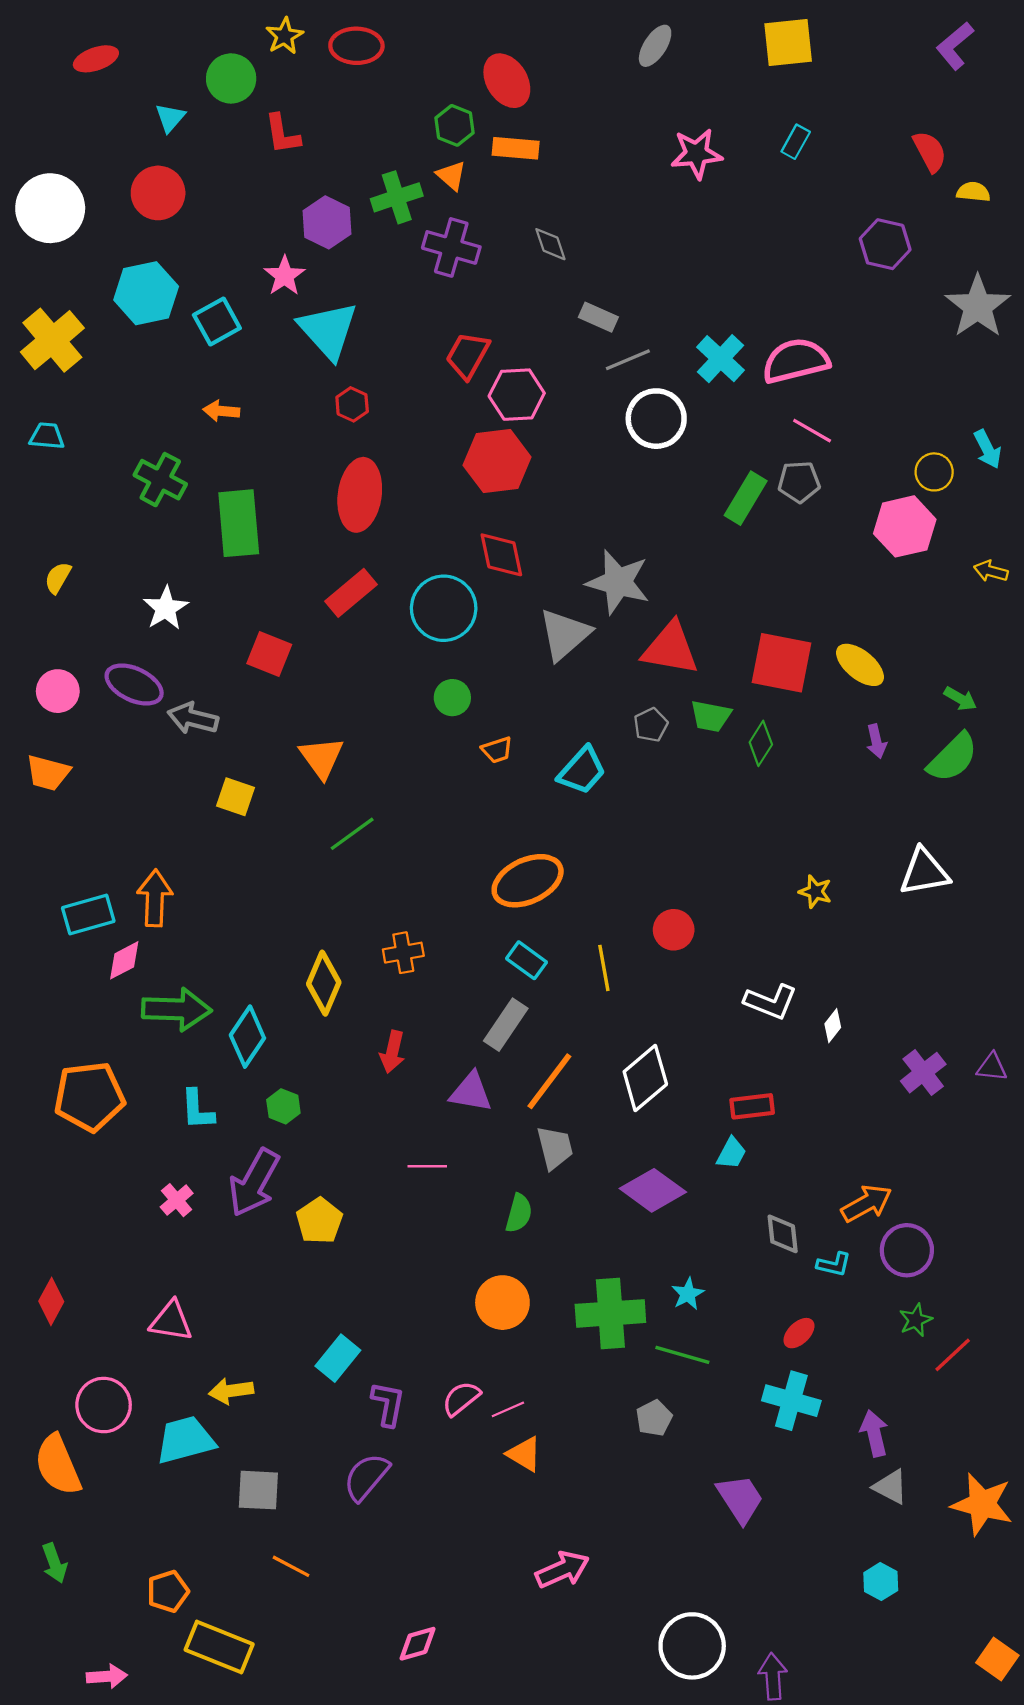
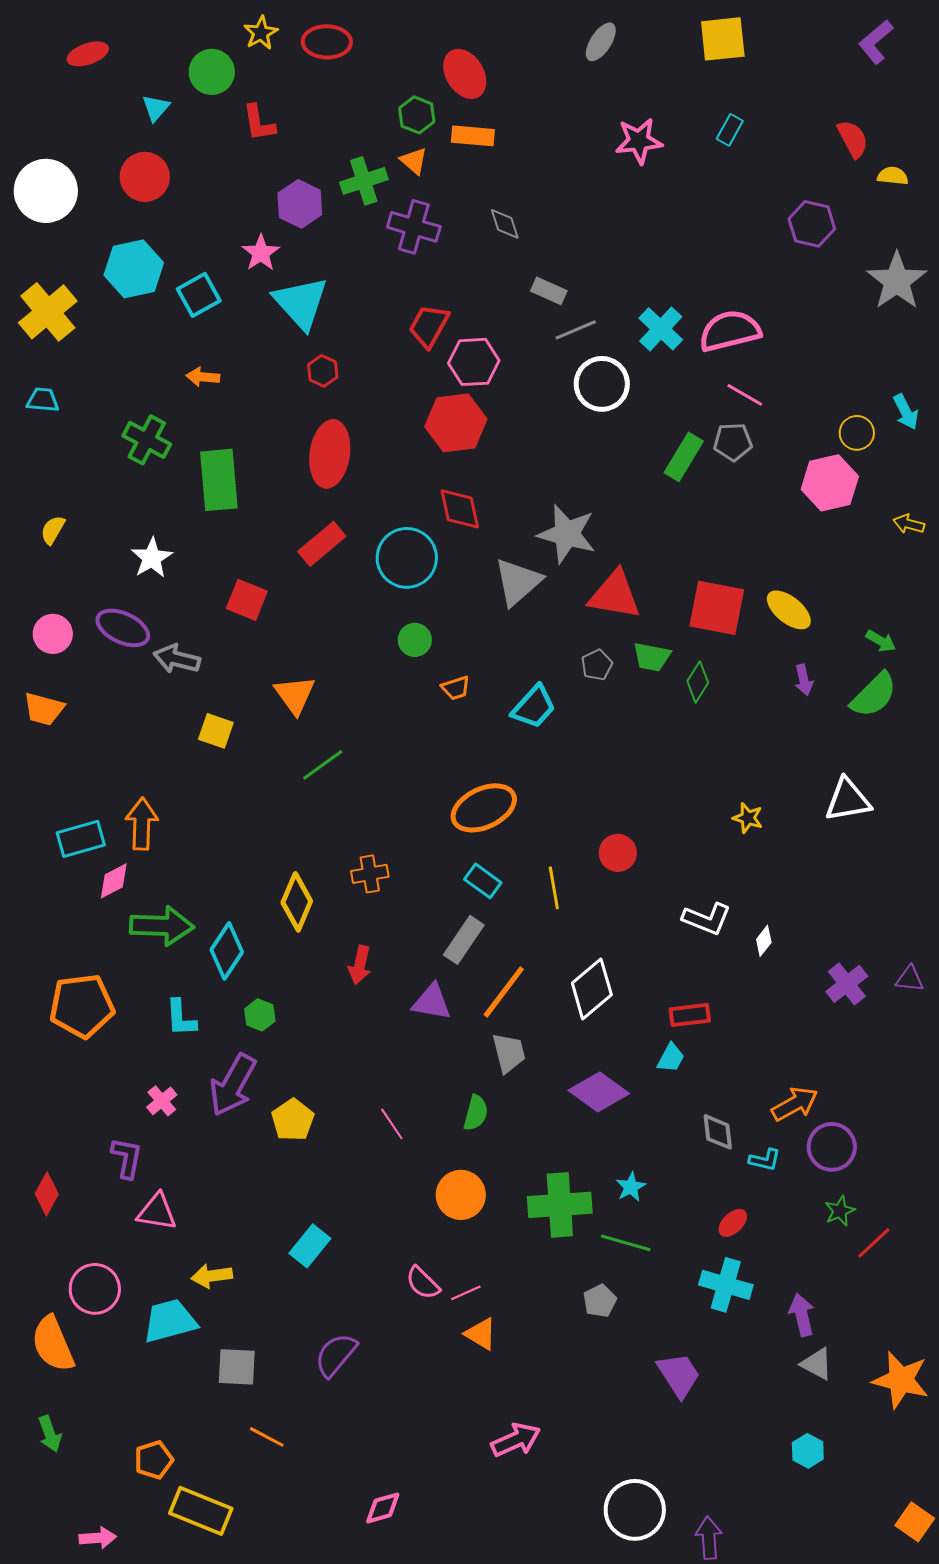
pink line: (427, 1166) -> (392, 1124), moved, turned 56
pink semicircle: (461, 1398) -> (423, 1283), turned -96
purple L-shape: (388, 1404) -> (127, 1158), moved

